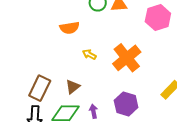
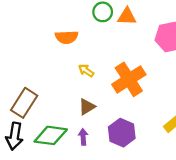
brown triangle: (73, 87) -> (87, 107), moved

